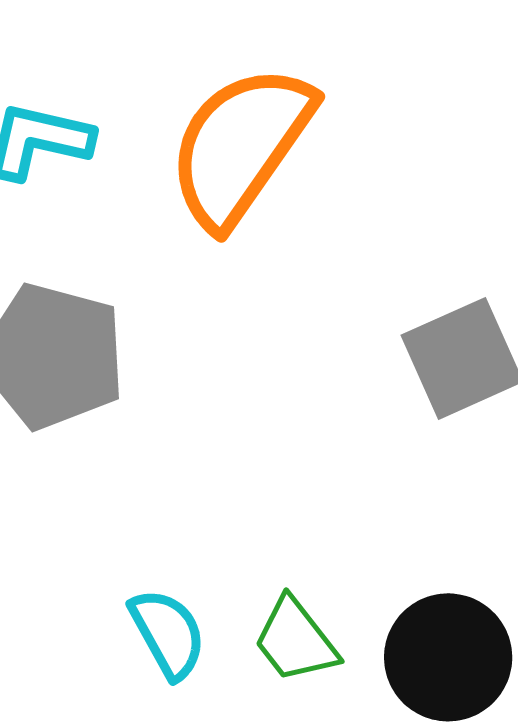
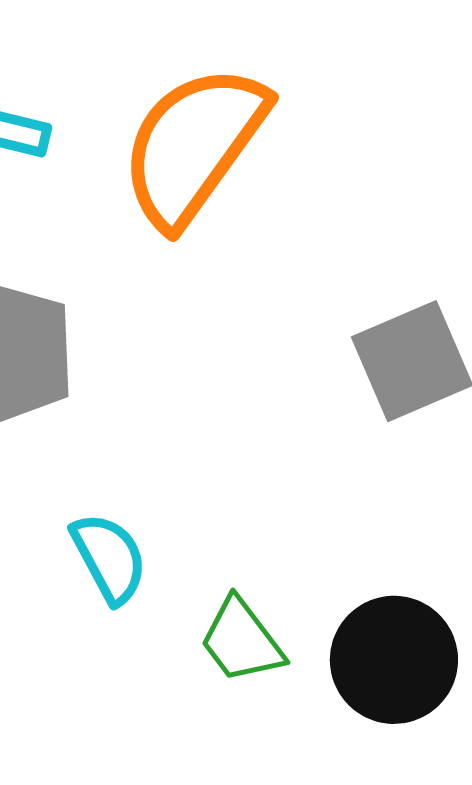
cyan semicircle: (168, 633) -> (109, 558), moved

